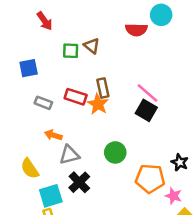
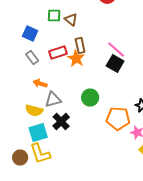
brown triangle: (92, 46) -> (71, 20), moved
blue square: (29, 68) -> (30, 34), moved, turned 35
red rectangle: (76, 97) -> (58, 52), turned -36
gray rectangle: (43, 103) -> (32, 58), turned 32
yellow semicircle: (30, 169) -> (34, 110), moved, turned -42

